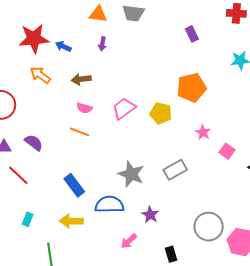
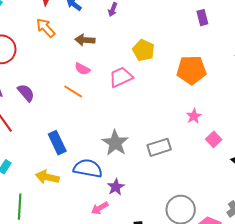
yellow pentagon: (161, 113) -> (143, 50), moved
purple star: (150, 215) -> (116, 187), moved

